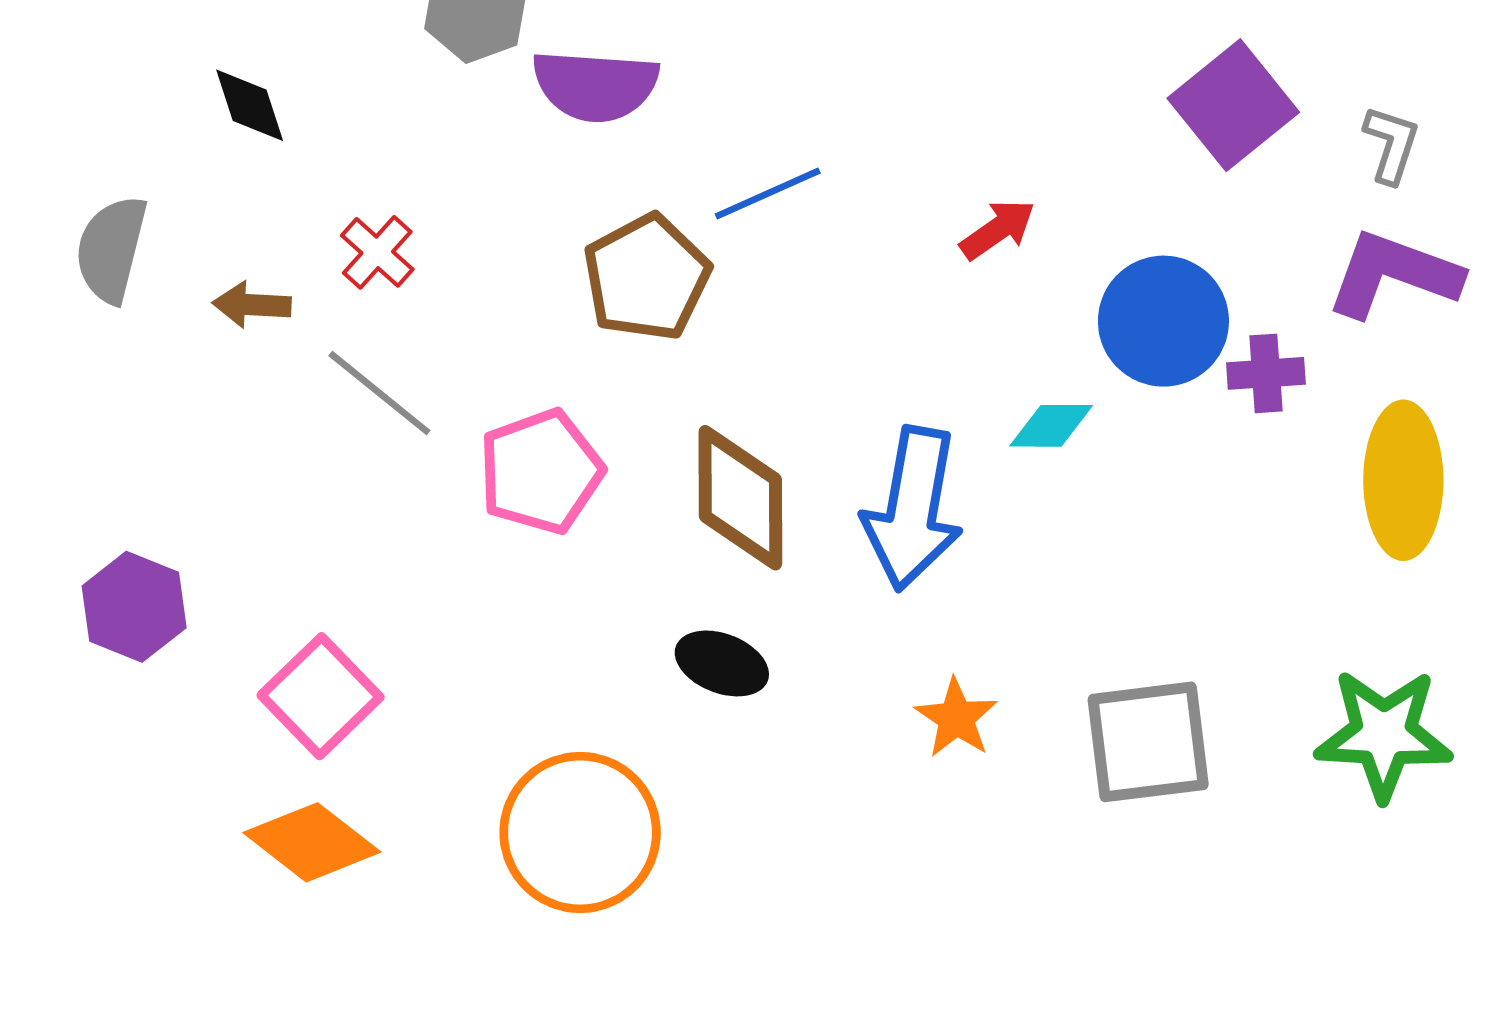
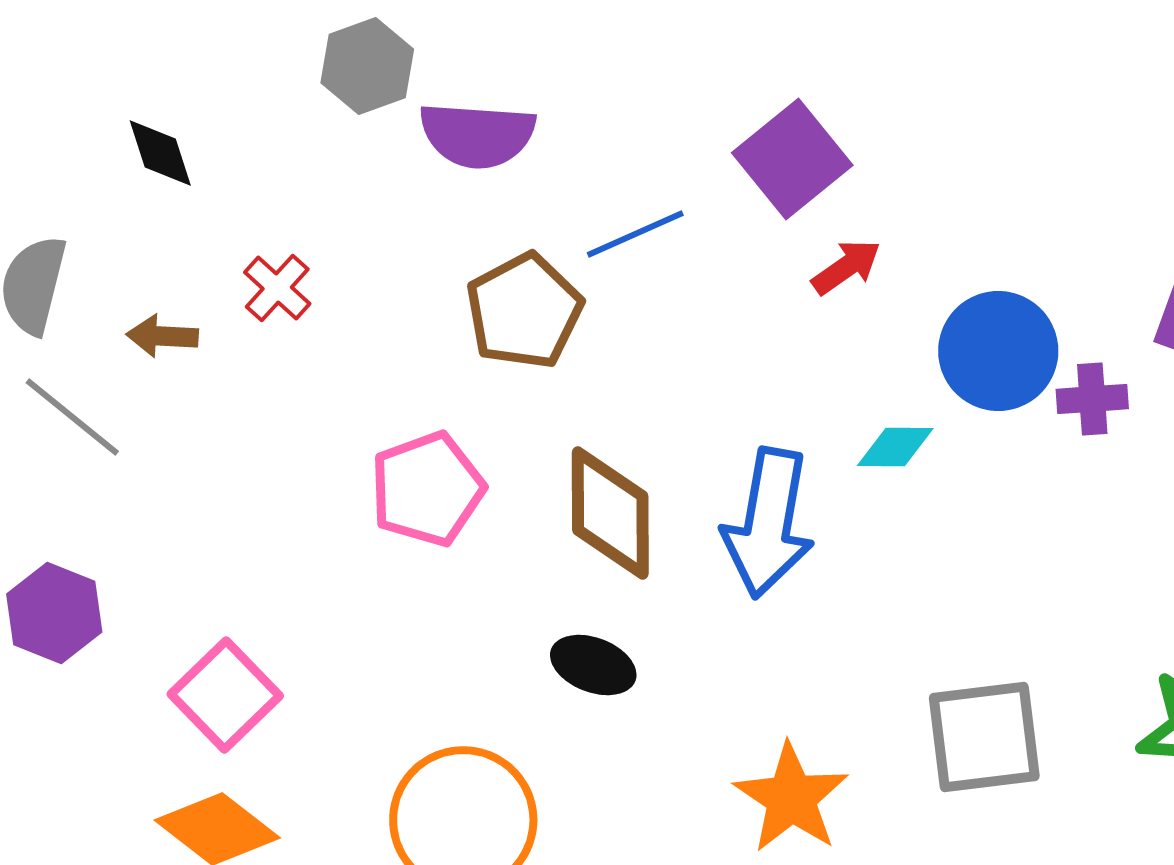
purple square: (1233, 105) -> (792, 159), moved
gray line: (379, 393) -> (72, 417), moved
orange star: (956, 718) -> (791, 798), moved, size x1.5

